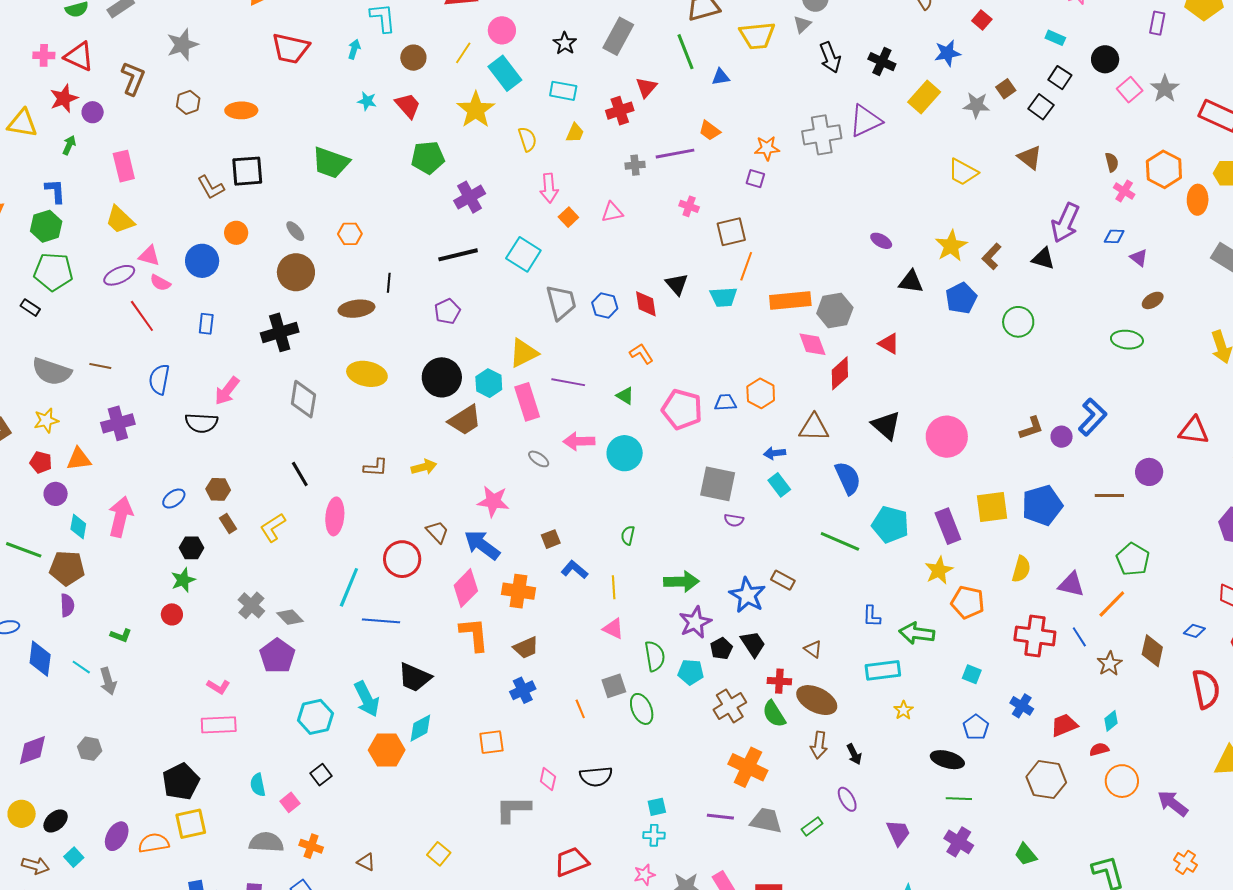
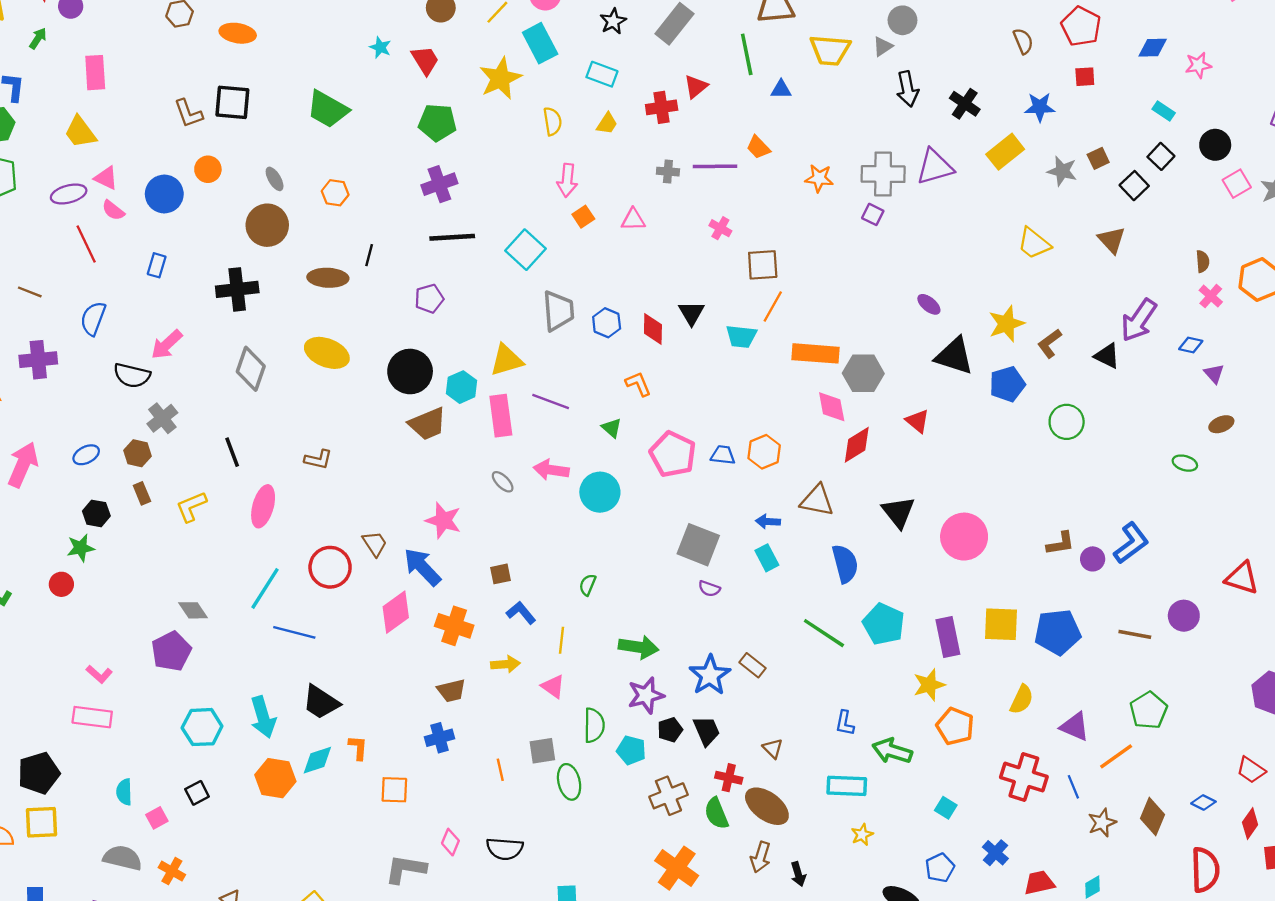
red square: (982, 20) -> (1085, 77), turned 36
purple square: (755, 179) -> (873, 214), moved
purple cross: (470, 197) -> (439, 184), moved
black triangle: (911, 282) -> (954, 356), size x1.4
green ellipse: (1127, 340) -> (1185, 463), size x0.7
yellow arrow: (424, 467) -> (505, 664), moved
gray cross: (251, 605) -> (162, 418), moved
orange L-shape: (474, 634) -> (358, 748), moved, size x0.6

